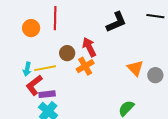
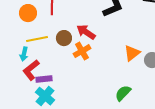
red arrow: (89, 47) -> (86, 32), turned -30
yellow line: (45, 68) -> (37, 39), moved
orange triangle: (135, 68) -> (132, 53), turned 36

